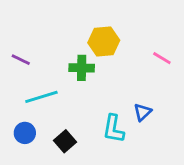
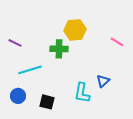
black square: (65, 141) -> (47, 102), turned -35

